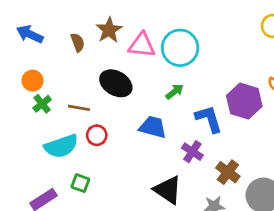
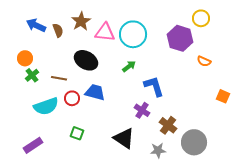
blue arrow: (30, 34) -> (36, 25), moved
purple hexagon: (244, 101) -> (180, 38), moved
blue trapezoid: (153, 127) -> (95, 92), moved
green square: (80, 183) -> (77, 133), moved

